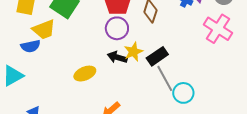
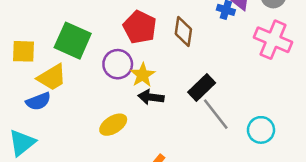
purple circle: (117, 28) -> (118, 64), moved
yellow star: (133, 52) -> (143, 75), moved
cyan circle: (183, 93) -> (261, 130), moved

